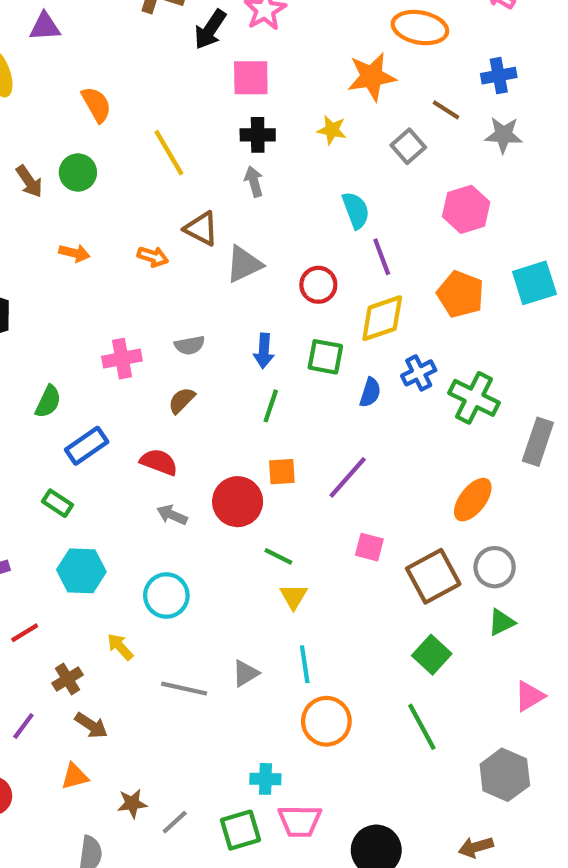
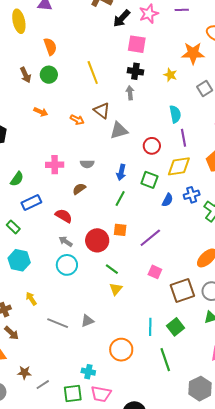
orange semicircle: (96, 105) -> (50, 47), moved
cyan circle: (166, 595) -> (67, 265), moved
cyan line: (305, 664) -> (150, 327), moved

